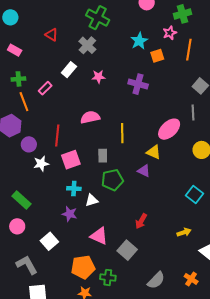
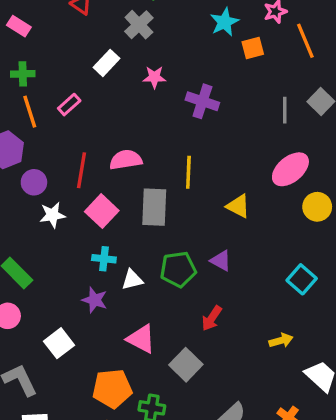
orange line: (189, 50) -> (305, 41), turned -35
purple cross: (138, 84) -> (202, 101), moved
pink rectangle: (45, 88) -> (69, 105), moved
gray line: (193, 112) -> (285, 110), moved
pink semicircle: (90, 117) -> (126, 160), moved
pink ellipse: (169, 129) -> (290, 169), moved
gray rectangle: (103, 156) -> (154, 207), size x1.6
pink square: (71, 160) -> (102, 211), turned -30
purple triangle: (144, 171) -> (221, 261), moved
green pentagon: (112, 180) -> (178, 269), moved

